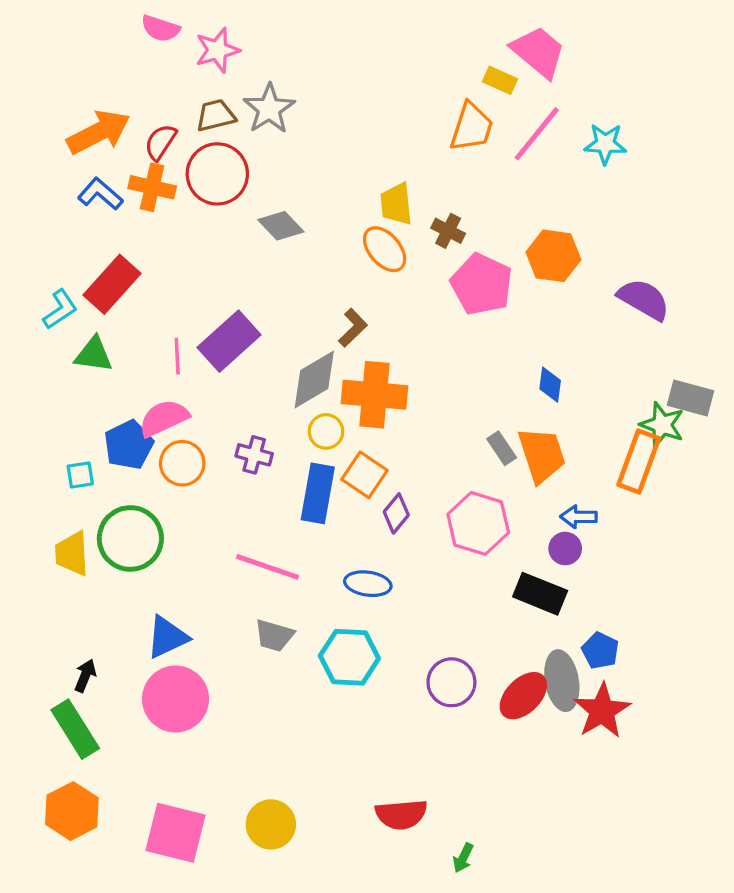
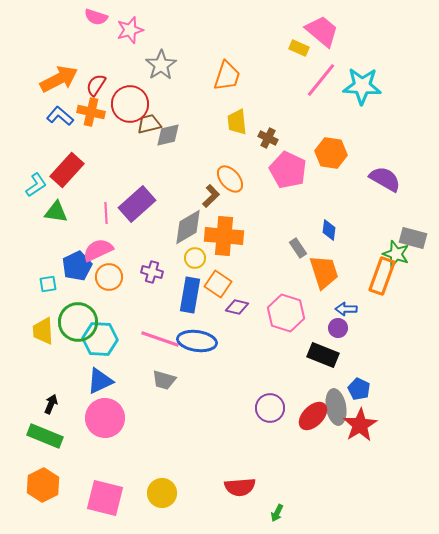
brown trapezoid: (216, 115) -> (149, 124), moved
orange trapezoid: (472, 127) -> (227, 76), moved
cyan star: (605, 144) -> (362, 86), size x1.5
gray diamond: (281, 226) -> (168, 135), turned -60
orange ellipse: (385, 249) -> (230, 179), moved
gray rectangle: (502, 448) -> (298, 248), moved
purple diamond: (396, 513) -> (237, 307), turned 65
blue ellipse: (368, 584) -> (197, 341), moved, size x1.4
cyan hexagon: (349, 657) -> (100, 339), moved
green rectangle: (75, 729) -> (45, 436), turned -36

